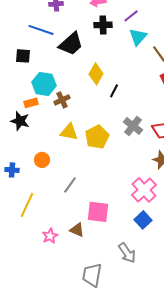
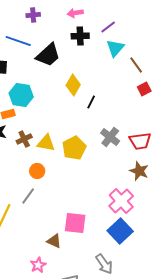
brown cross: (62, 100) -> (24, 139), moved
orange circle: (42, 160) -> (37, 171), moved
gray line: (70, 185) -> (28, 196), moved
blue square: (143, 220) -> (120, 231), size x1.4
pink star: (50, 236) -> (38, 265), moved

